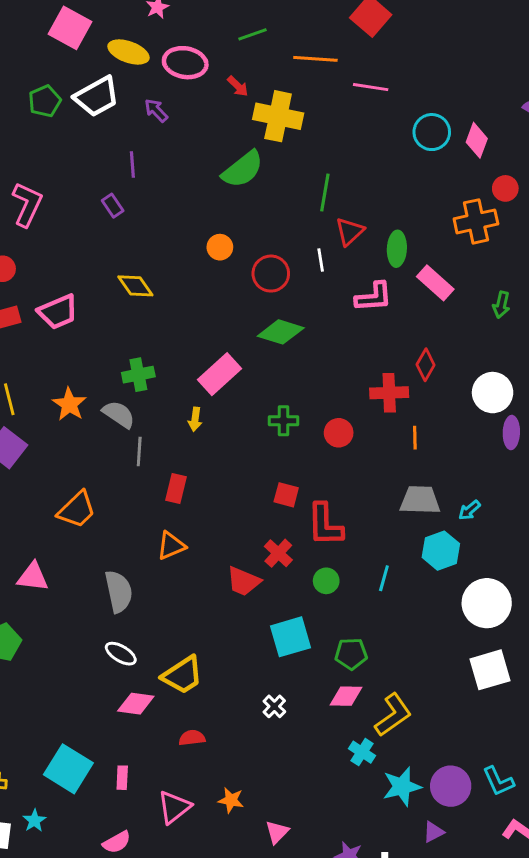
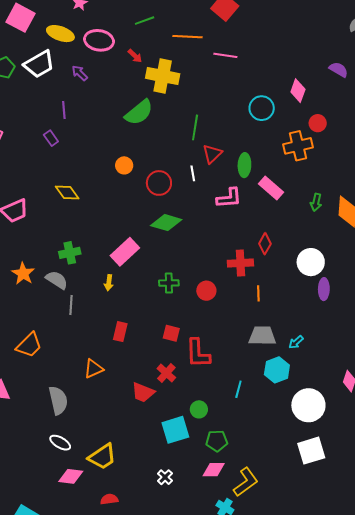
cyan circle: (432, 132) -> (262, 108), moved
red rectangle: (176, 488) -> (120, 332), moved
green circle: (326, 581) -> (199, 409), moved

